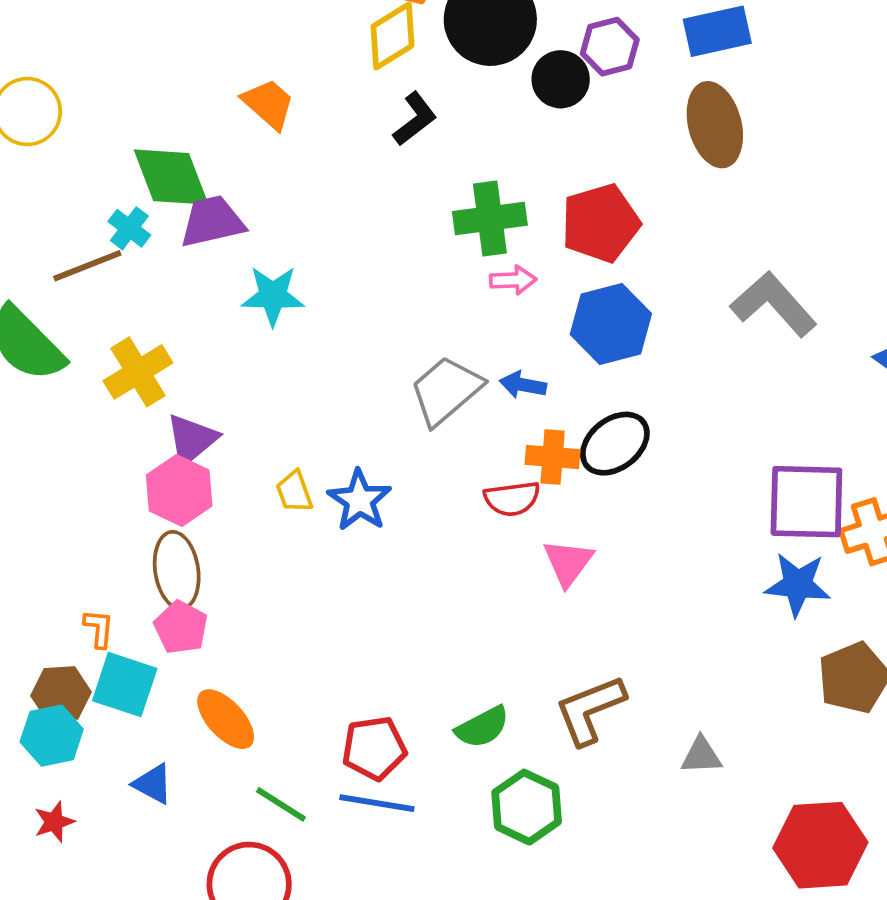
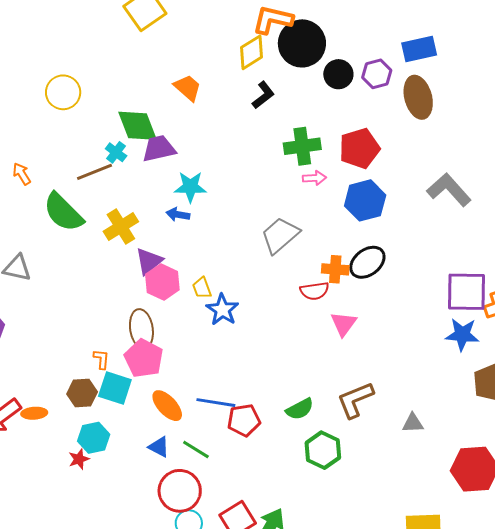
purple hexagon: (610, 47) -> (377, 74), moved
blue arrow: (523, 385) -> (178, 214), moved
pink hexagon: (179, 491) -> (162, 282), moved
blue star: (360, 500) -> (222, 310), moved
pink pentagon: (181, 627) -> (144, 358), size x1.4
cyan hexagon: (52, 736) -> (94, 438), moved
blue triangle: (153, 784) -> (159, 447), moved
blue line: (377, 803) -> (216, 403), moved

